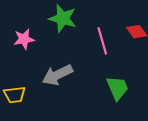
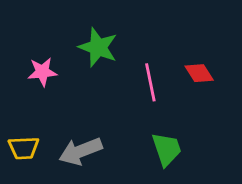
gray arrow: (57, 75) -> (81, 151), moved

